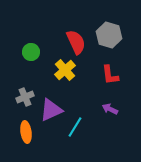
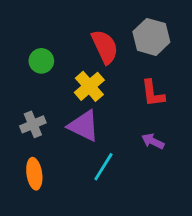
purple triangle: (51, 110) -> (84, 126), moved, turned 50

